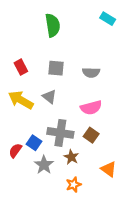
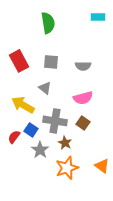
cyan rectangle: (108, 19) -> (98, 17), turned -32
red rectangle: (21, 67) -> (19, 61), size x1.5
yellow arrow: (21, 100) -> (23, 105), moved
orange triangle: (109, 169) -> (102, 166), moved
orange star: (74, 185) -> (67, 168), size x1.6

